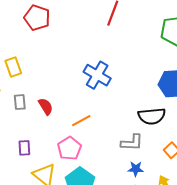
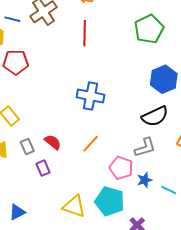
purple rectangle: (24, 148) -> (43, 168), moved
pink pentagon: (69, 148) -> (121, 168), moved
blue star: (136, 169) -> (145, 180), moved

